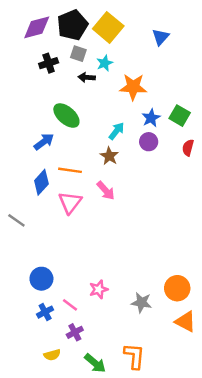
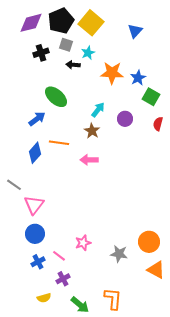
blue star: (151, 118) -> (138, 78), moved
pink arrow: (106, 191) -> (89, 160), turned 132
pink triangle: (70, 202) -> (34, 205), moved

